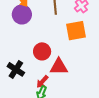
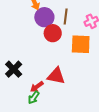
purple circle: (22, 14) -> (44, 17), moved
red circle: (42, 51) -> (53, 33), moved

